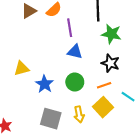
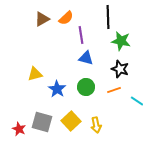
yellow square: (103, 107) -> (71, 121), moved
yellow arrow: (79, 114) -> (96, 125), moved
gray square: (51, 119) -> (42, 122), moved

